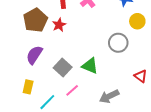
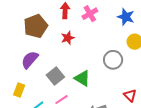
red star: (59, 25) -> (68, 38), moved

